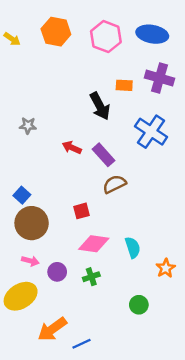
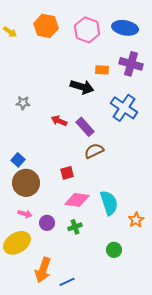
black arrow: (100, 106) -> (82, 87), turned -45
cyan semicircle: (133, 247) -> (109, 203), size x1.4
orange arrow: (52, 329) -> (43, 270), turned -35

